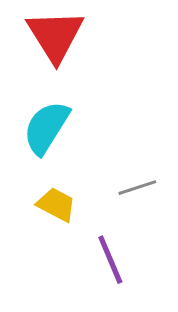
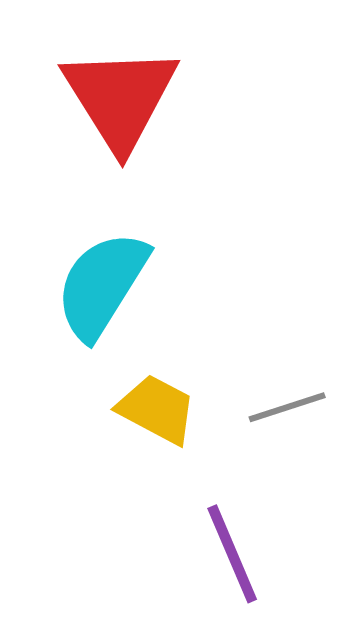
yellow trapezoid: (56, 205) -> (157, 409), moved

